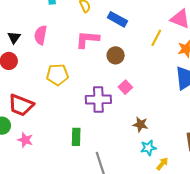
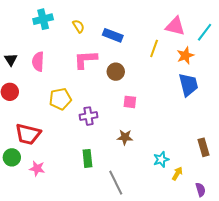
black triangle: (14, 37) -> (11, 60), moved
pink square: (125, 87) -> (130, 102), turned -32
purple cross: (98, 99) -> (89, 116), moved, size x0.7
brown star: (140, 124) -> (125, 137), moved

